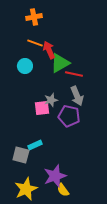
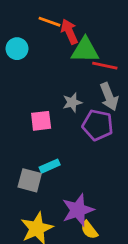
green triangle: (60, 63) -> (85, 50), turned 30
cyan circle: (25, 66) -> (17, 49), moved
pink square: (42, 108) -> (41, 121), moved

